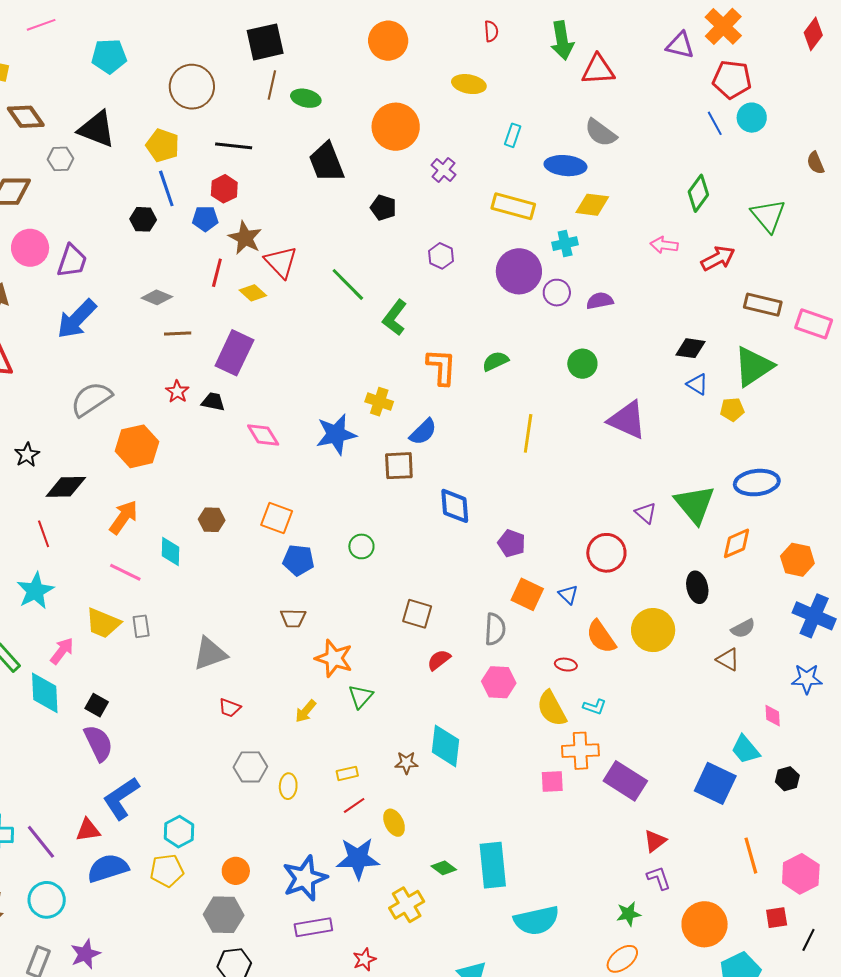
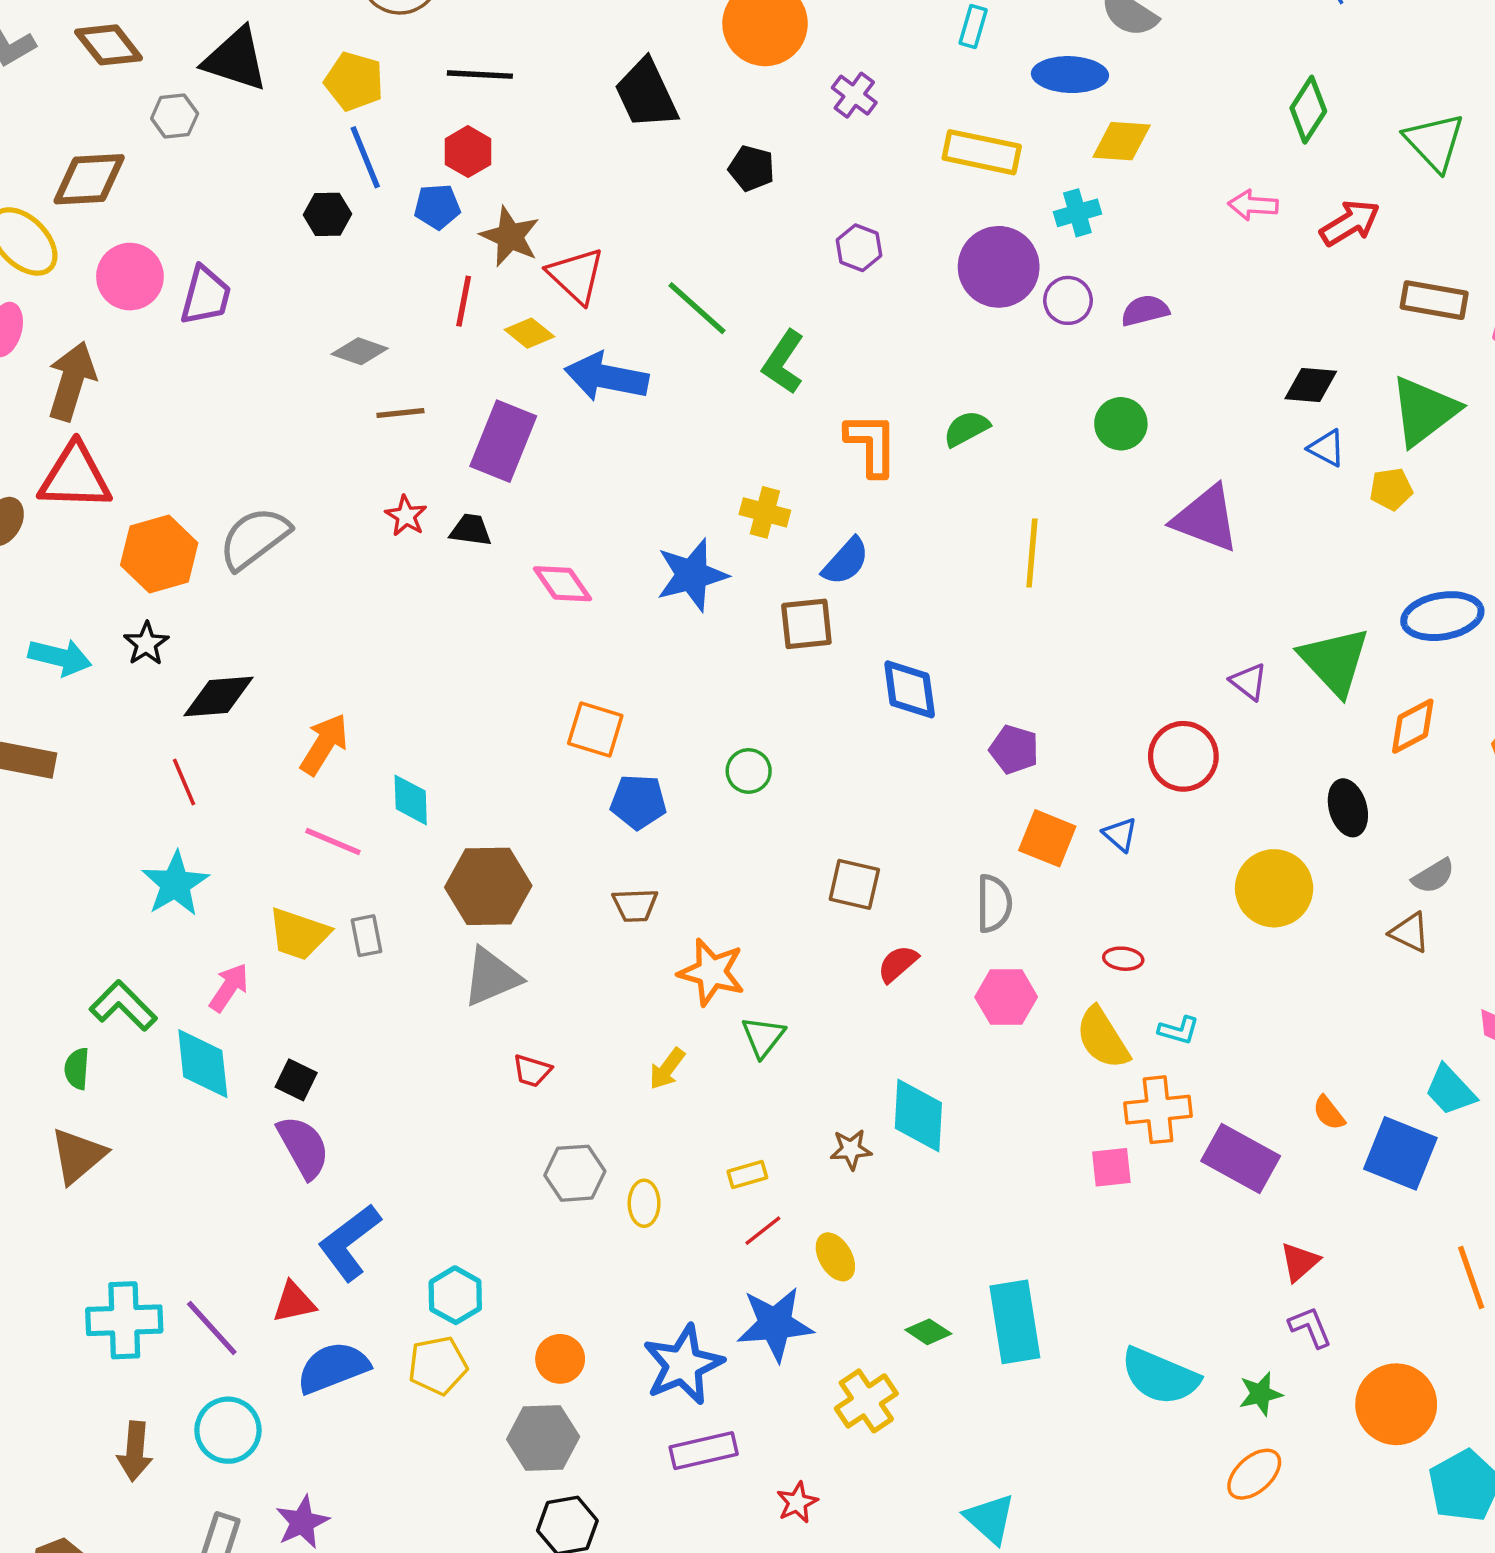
blue arrow: (77, 319) -> (606, 377), moved, turned 60
orange hexagon: (137, 446) -> (159, 554), moved
brown hexagon: (212, 520) -> (488, 886), moved, size x1.8
orange semicircle: (601, 637) -> (1329, 1113), moved, size x0.6
cyan semicircle: (537, 920) -> (1160, 1376), moved, turned 39

